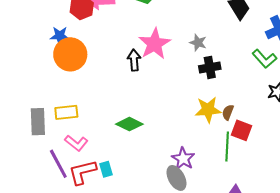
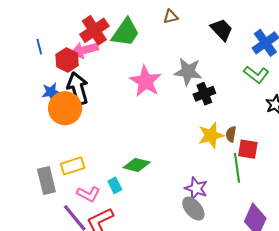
gray star: (198, 43) -> (188, 72), size x1.6
black arrow: (134, 60) -> (78, 88), moved, size x1.5
cyan rectangle: (106, 169) -> (115, 185), moved

